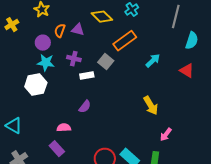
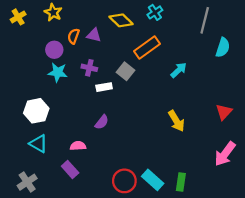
yellow cross: (12, 25) -> (18, 17), moved
red triangle: (187, 71) -> (224, 112), moved, turned 42
white hexagon: (36, 85) -> (36, 111), moved
cyan triangle: (14, 126) -> (38, 144), moved
pink arrow: (166, 135) -> (225, 154), moved, size x1.6

